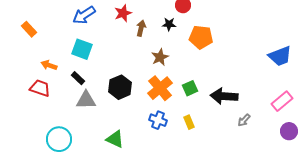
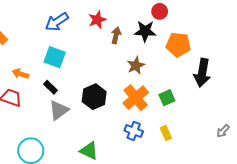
black star: (169, 24) -> (145, 31), size x1.5
black arrow: (224, 96) -> (202, 73), moved, turned -84
gray triangle: (86, 100) -> (59, 110), turned -35

